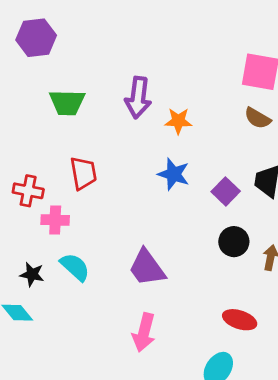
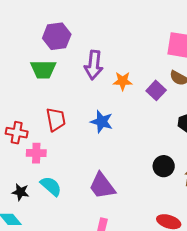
purple hexagon: (36, 38) -> (57, 36), moved
blue star: (174, 174) -> (102, 122), moved
purple square: (226, 191) -> (156, 90), moved

